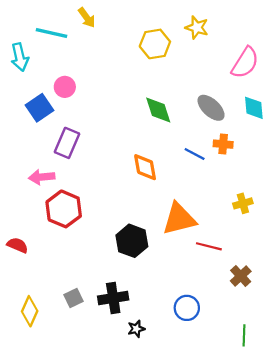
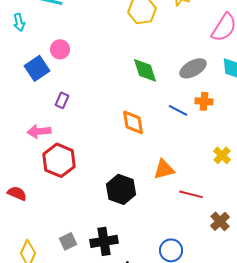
cyan arrow: (20, 57) -> (19, 22), size x0.7
gray ellipse: (211, 108) -> (193, 68), turned -72
purple rectangle: (67, 143) -> (62, 100), size x0.6
yellow cross: (243, 203) -> (222, 155), turned -30
orange triangle: (179, 219) -> (164, 169), size x0.7

